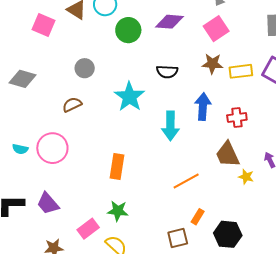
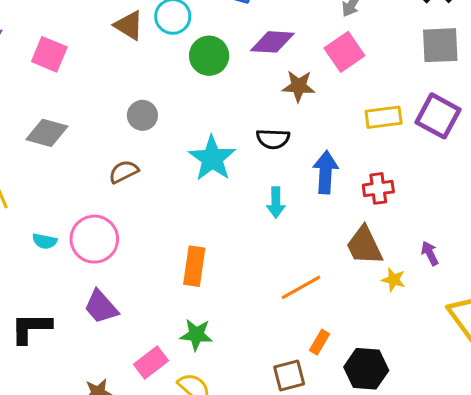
pink square: (44, 25) -> (49, 54), moved
brown star: (212, 64) -> (299, 86), moved
black semicircle: (167, 72) -> (273, 139), moved
cyan arrow: (170, 126) -> (276, 202), size x0.7
purple trapezoid: (48, 203) -> (101, 307), moved

